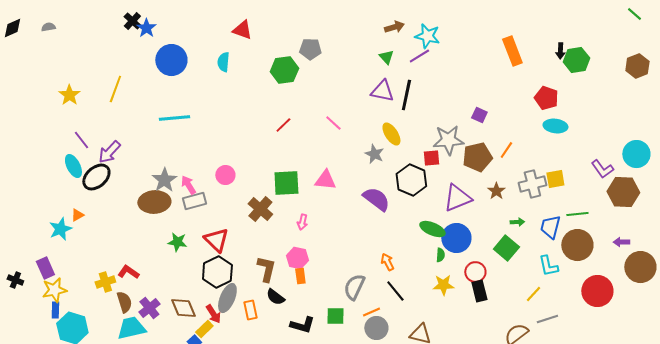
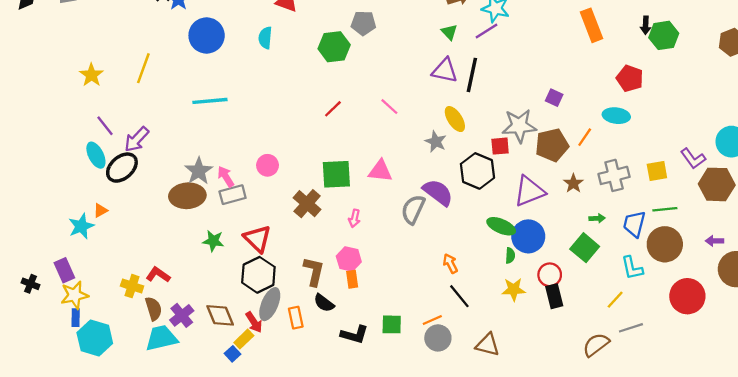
cyan ellipse: (555, 126) -> (616, 116), moved
yellow square: (555, 179) -> (657, 171), moved
yellow cross: (105, 282) -> (132, 286), turned 36
gray semicircle: (354, 287) -> (413, 209), moved

